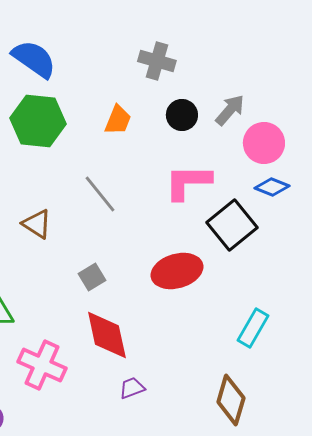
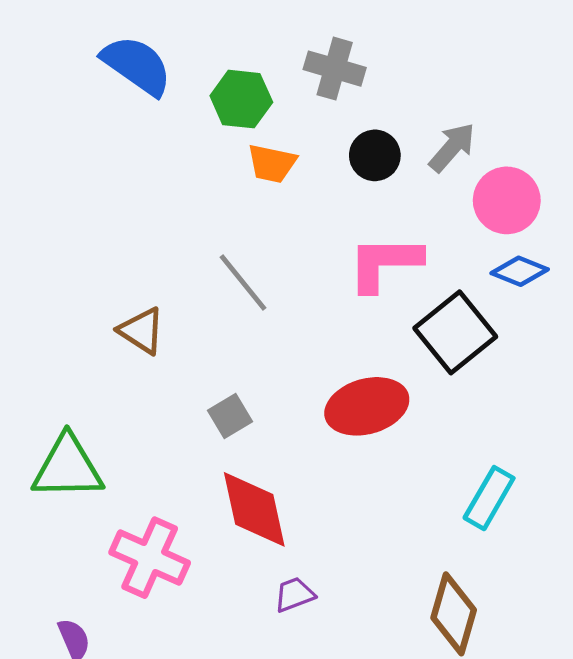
orange trapezoid: (118, 120) -> (272, 163), turned 80
green hexagon: (38, 121) -> (241, 99), moved, size x0.7

